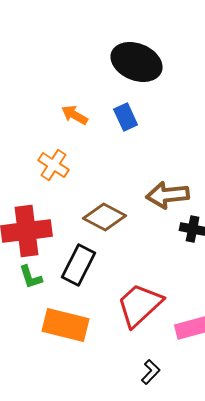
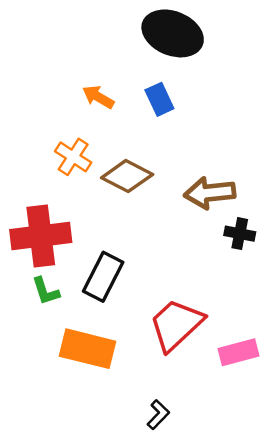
brown diamond: (105, 217) -> (127, 176), moved
black L-shape: (151, 372) -> (158, 415), moved

